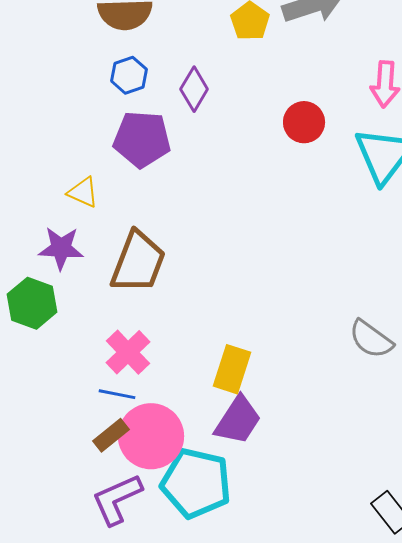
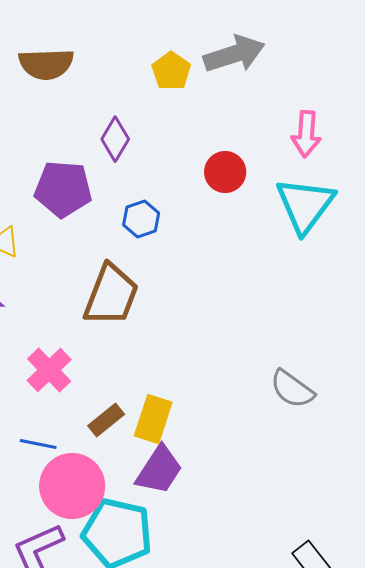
blue hexagon: (129, 75) -> (141, 219), moved
brown trapezoid: (138, 262) -> (111, 295), moved
pink cross: (128, 352) -> (49, 370), moved
brown rectangle: (111, 435) -> (106, 420), moved

